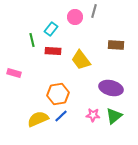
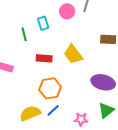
cyan rectangle: (51, 29) -> (43, 23), turned -56
red rectangle: (53, 51) -> (44, 58), moved
pink star: (93, 115) -> (81, 119), moved

